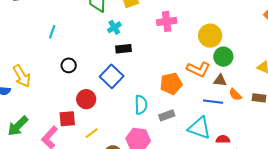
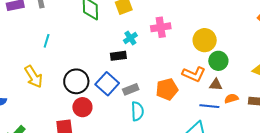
cyan cross: (114, 27) -> (130, 38), moved
black circle: (69, 65) -> (76, 81), moved, size x1.6
yellow arrow: (22, 76) -> (34, 77), moved
orange semicircle: (235, 95) -> (231, 98), turned 120
gray rectangle: (167, 115) -> (131, 89), moved

